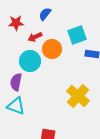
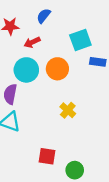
orange circle: (52, 49) -> (57, 69), moved
yellow cross: (78, 96) -> (68, 110), moved, size x0.6

